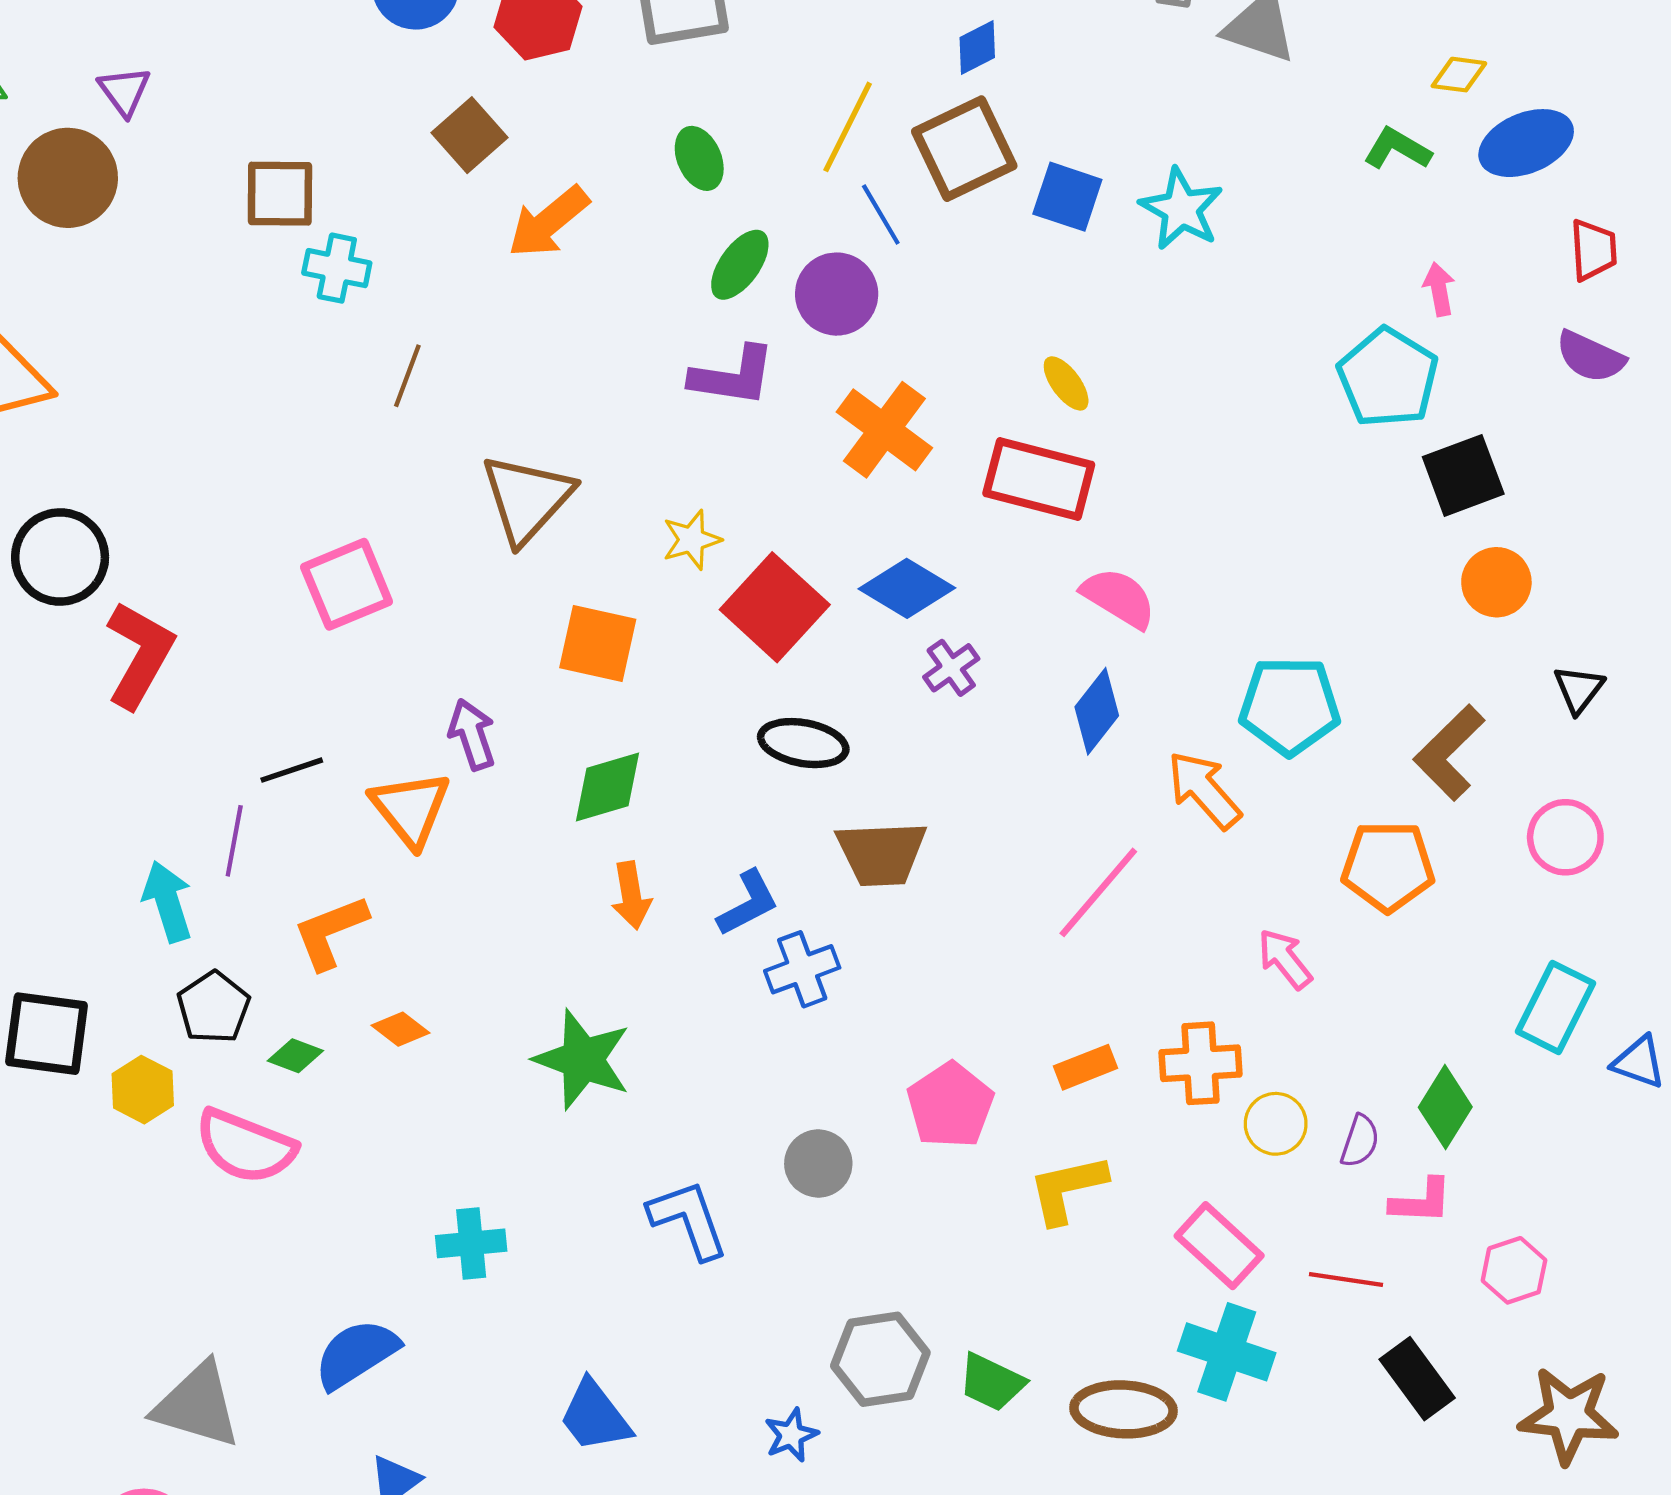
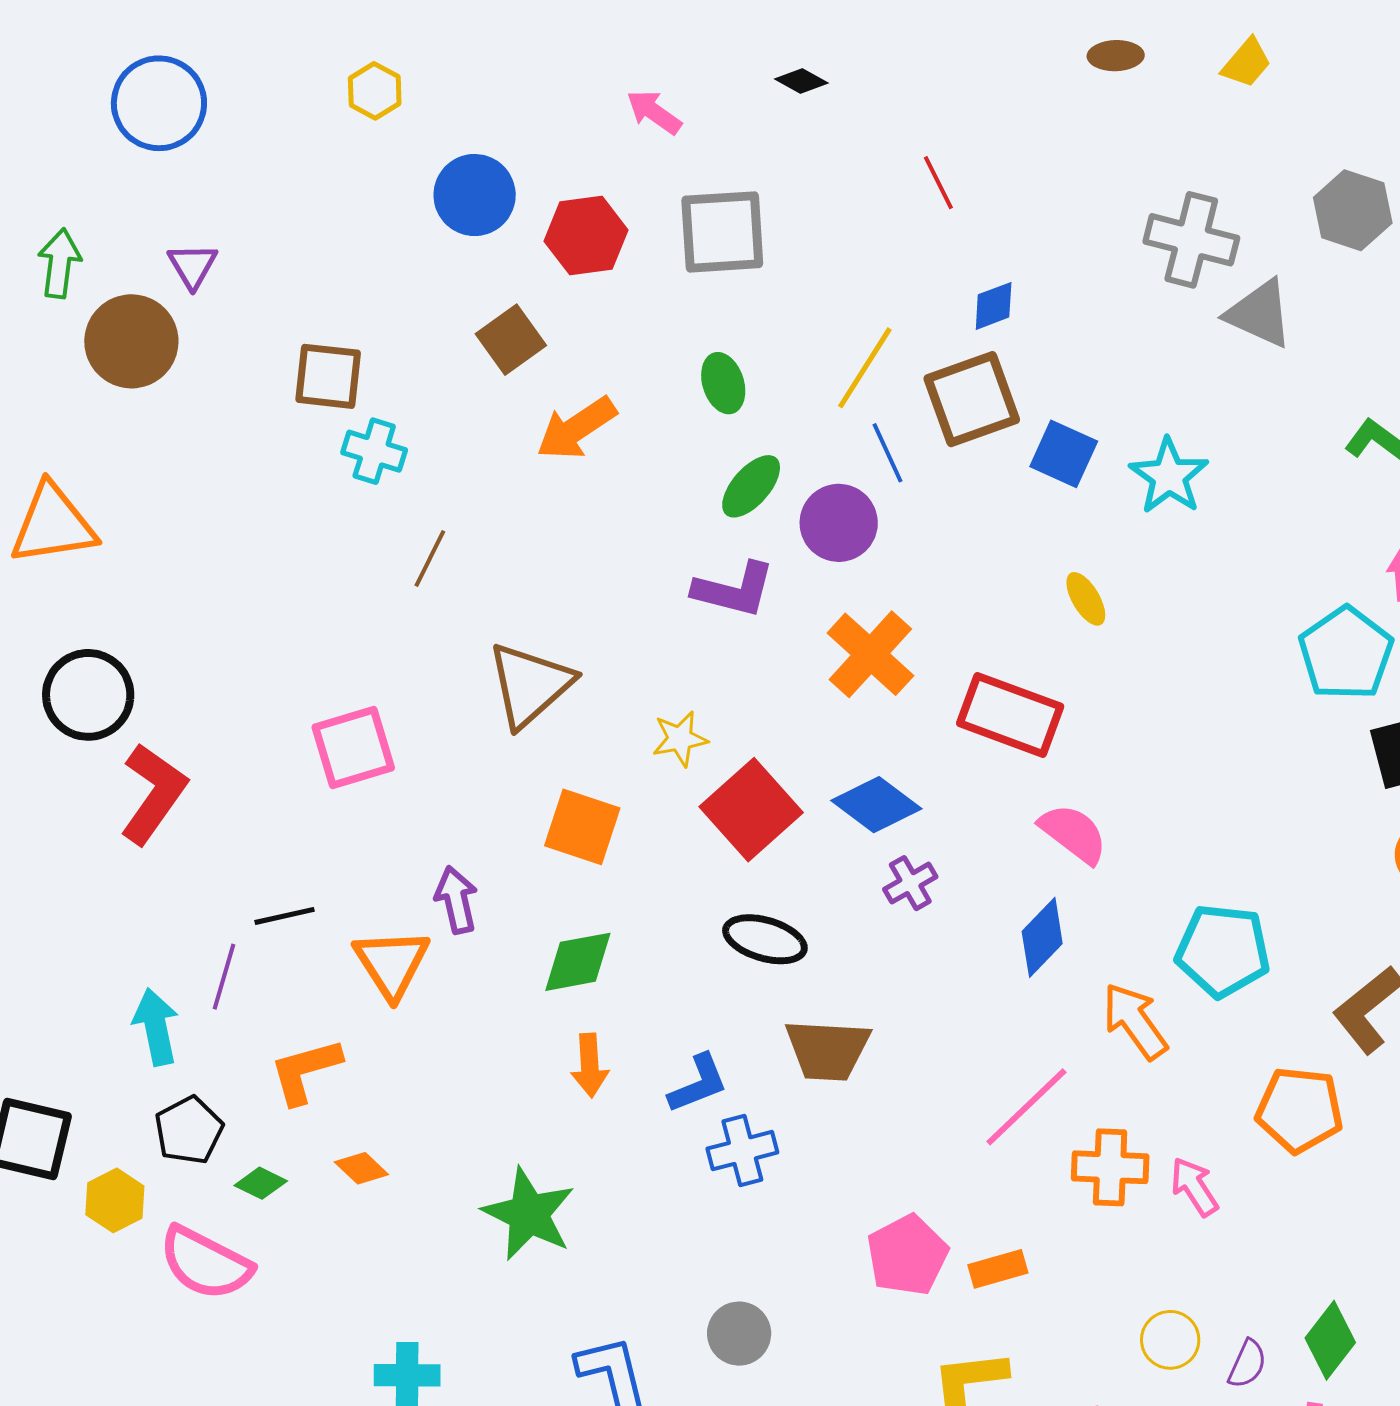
yellow ellipse: (1066, 383) -> (1086, 599), moved
orange cross: (1200, 1063) -> (1110, 1167), moved
pink pentagon: (950, 1105) -> (907, 1255), moved

